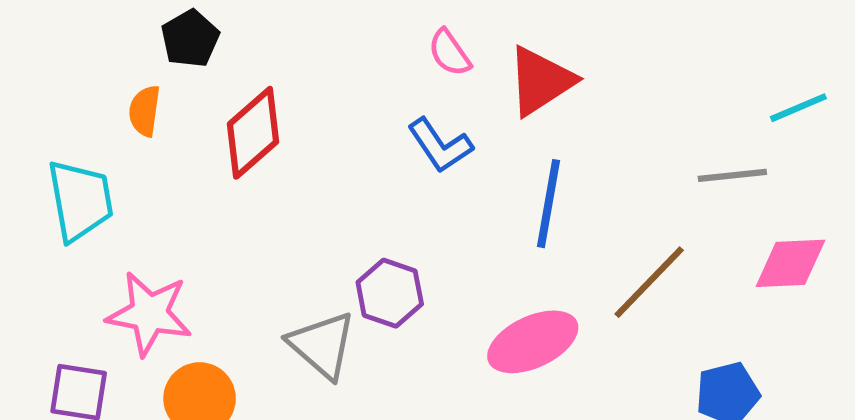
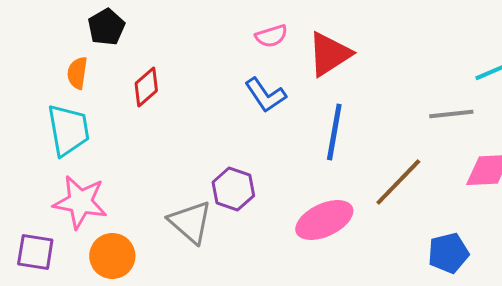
pink semicircle: (449, 53) -> (271, 36), turned -72
red diamond: (253, 133) -> (146, 87), size x0.7
cyan trapezoid: (80, 200) -> (68, 130), moved

